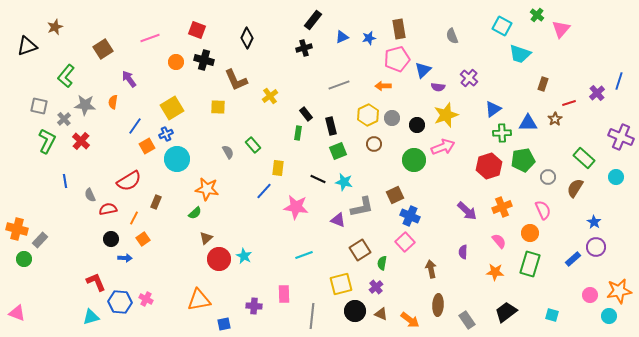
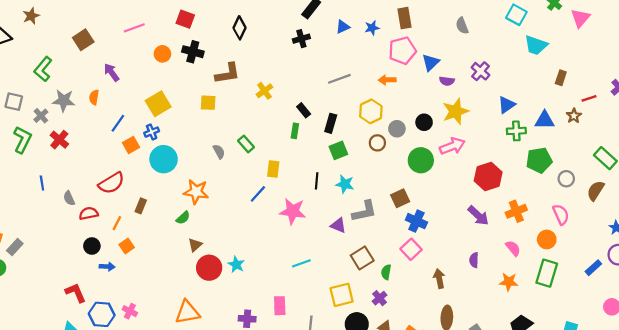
brown L-shape: (236, 80) -> (228, 73), turned -75
gray circle: (392, 118) -> (397, 129), moved
black rectangle: (331, 126) -> (331, 123), turned 30
red hexagon: (489, 166) -> (488, 177), moved
black line: (318, 179) -> (317, 181), turned 70

